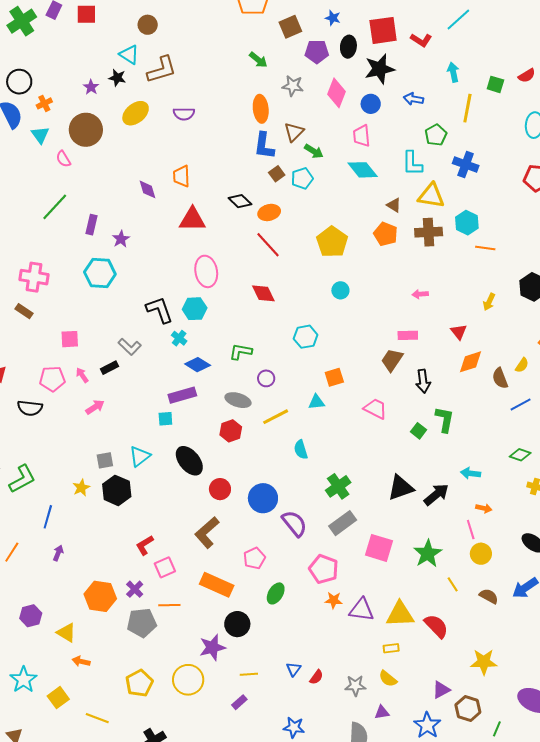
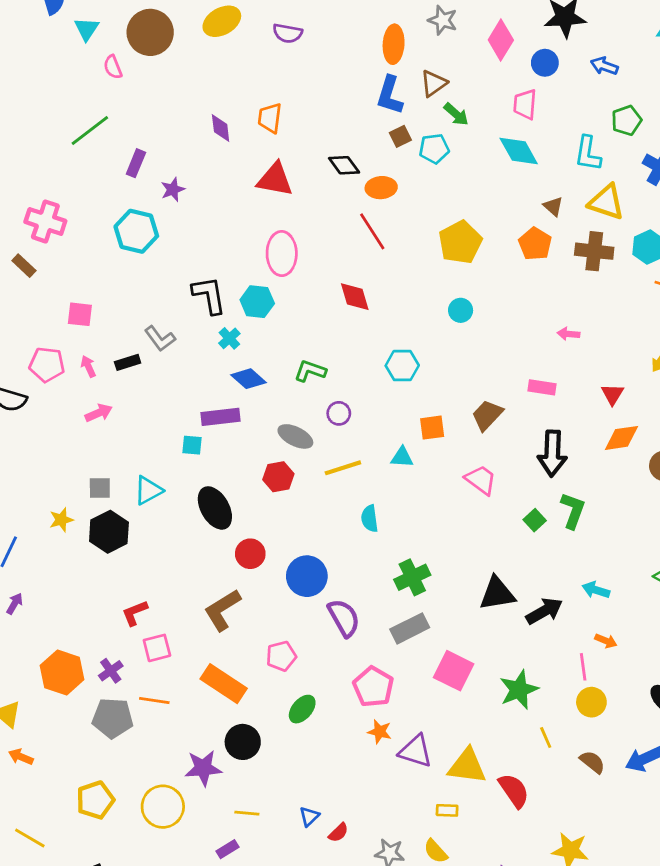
brown trapezoid: (392, 360) -> (487, 415), moved
black arrow: (423, 381) -> (552, 453), size x1.4

